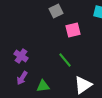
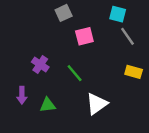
purple cross: (21, 56) -> (40, 65), moved
purple arrow: (22, 78) -> (22, 95), turned -32

